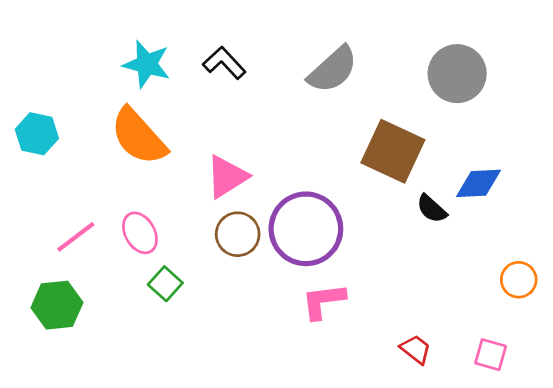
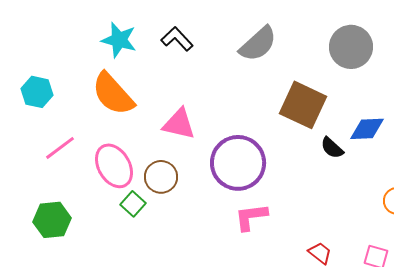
pink triangle: (227, 177) -> (179, 124), turned 45
pink ellipse: (140, 233) -> (114, 166), size x1.4
brown circle: (238, 234) -> (161, 177), moved
pink line: (76, 237) -> (60, 148), moved

